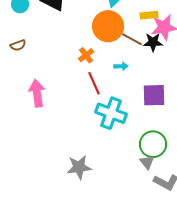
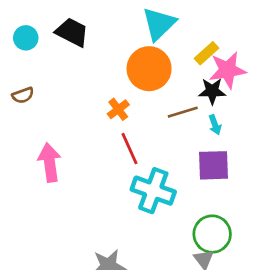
yellow rectangle: (149, 15) -> (207, 53), turned -36
brown line: (132, 39) -> (183, 112), moved, turned -45
cyan arrow: (121, 66) -> (215, 125), moved, turned 72

